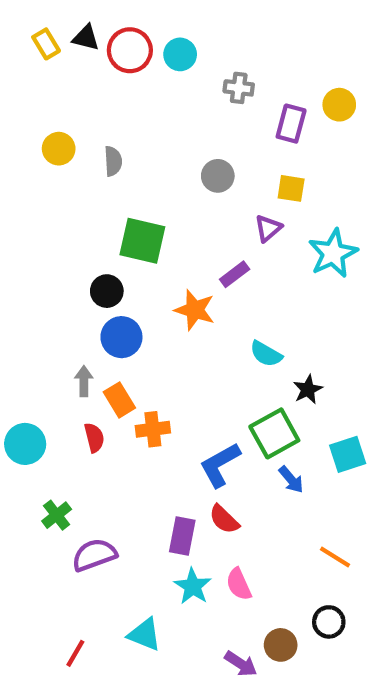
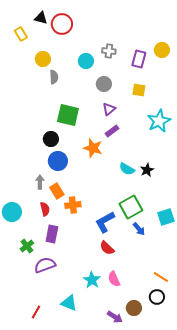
yellow rectangle: (46, 44) -> (21, 34), moved
cyan circle: (180, 54) -> (86, 61), moved
gray cross: (239, 88) -> (109, 51), moved
yellow circle: (59, 149) -> (43, 59), moved
purple triangle: (268, 228) -> (109, 109), moved
black star: (308, 389) -> (147, 170), moved
purple rectangle: (182, 536) -> (52, 234), moved
orange line: (335, 557) -> (161, 277), moved

